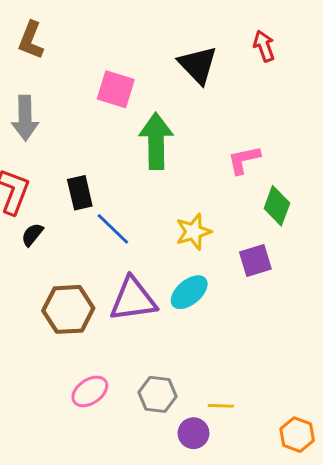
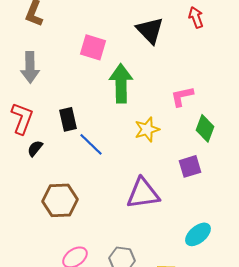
yellow star: (193, 232) -> (147, 129), moved
cyan ellipse: (189, 292) -> (198, 234), moved
purple triangle: (133, 299) -> (143, 193), moved

